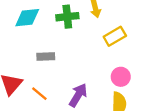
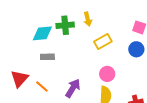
cyan diamond: (27, 18) -> (42, 33), moved

